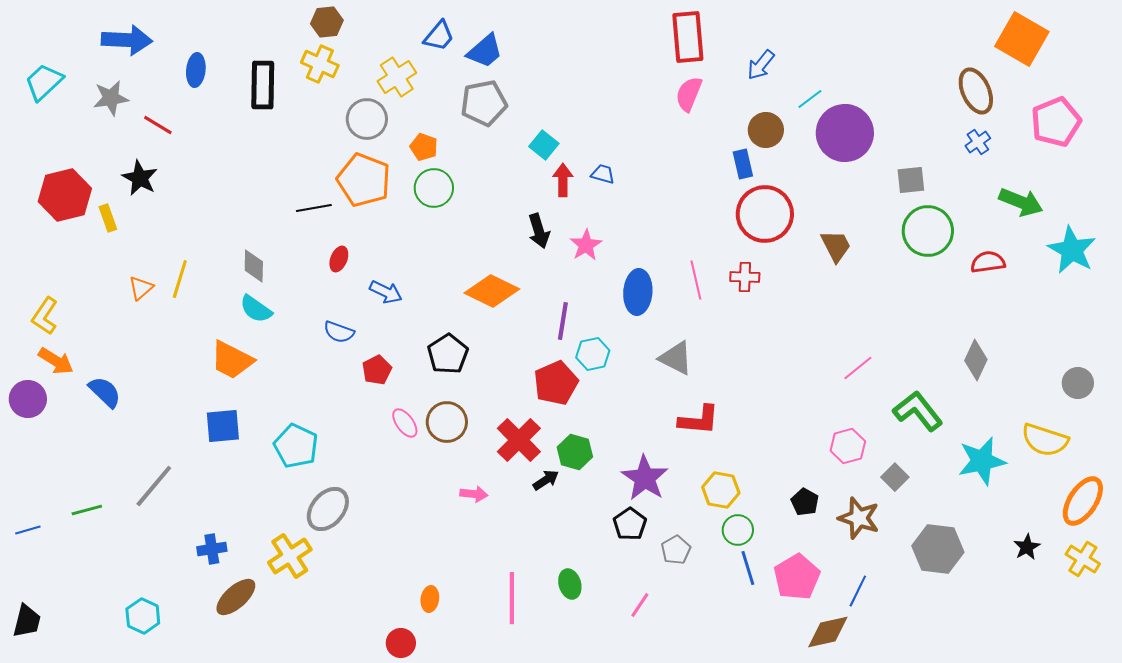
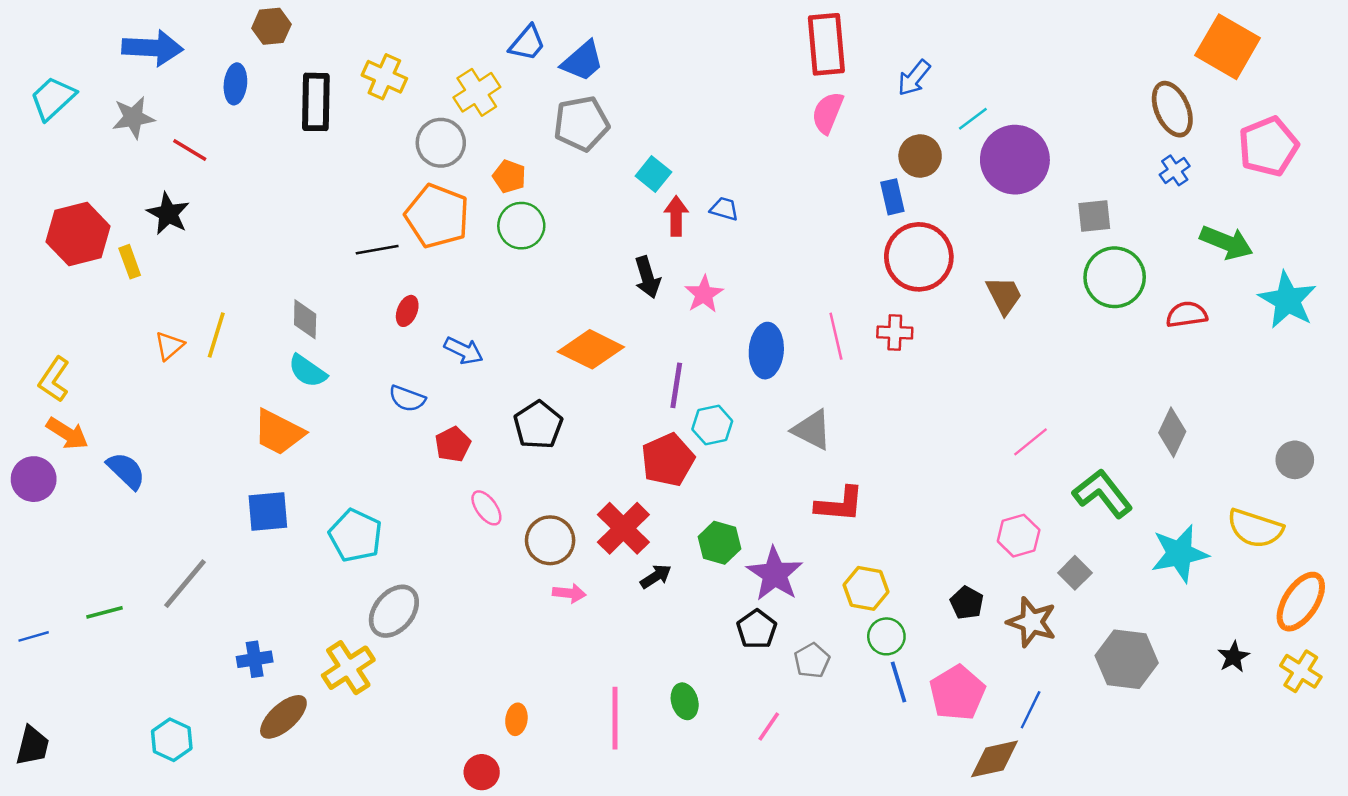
brown hexagon: (327, 22) -> (271, 26), moved
brown circle: (447, 422) -> (550, 540), moved
green hexagon: (575, 452) -> (719, 543), moved

